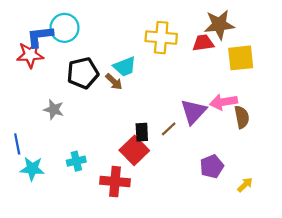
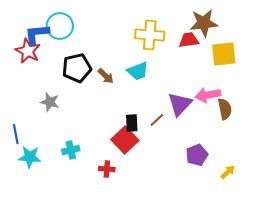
red star: (30, 55) -> (28, 51), turned 30
cyan trapezoid: (125, 67) -> (138, 71), moved
red cross: (115, 182) -> (107, 169), size x0.6

